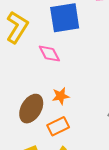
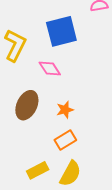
brown ellipse: (31, 109) -> (27, 105), moved

